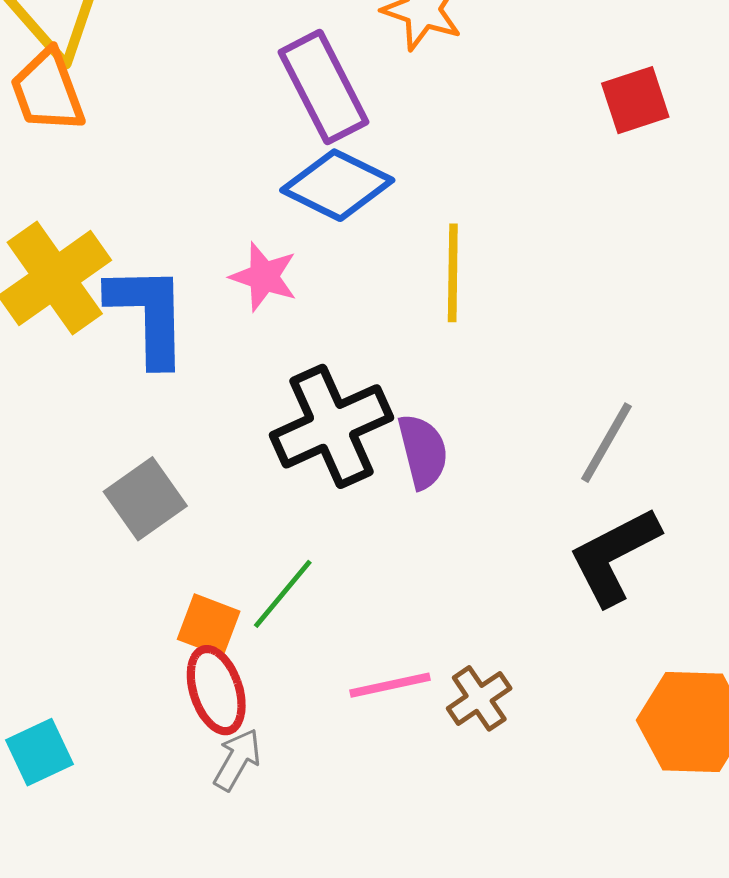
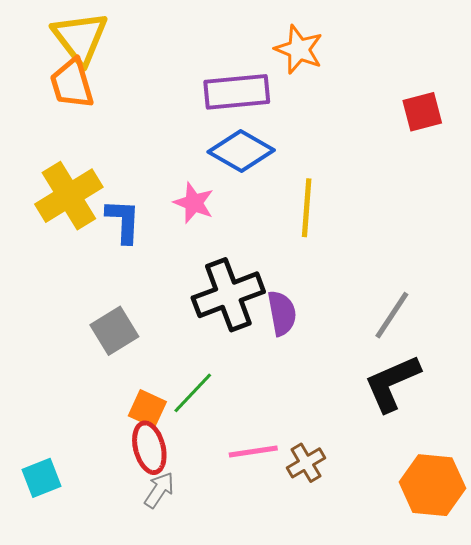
purple rectangle: (323, 87) -> (237, 92), turned -72
blue L-shape: (148, 315) -> (123, 221), size x0.7

